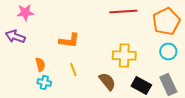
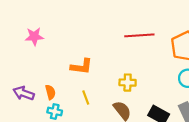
purple arrow: (15, 36) -> (24, 93), moved
yellow cross: (124, 56) -> (128, 83), moved, size x0.7

